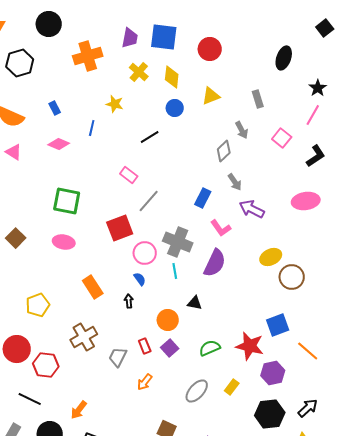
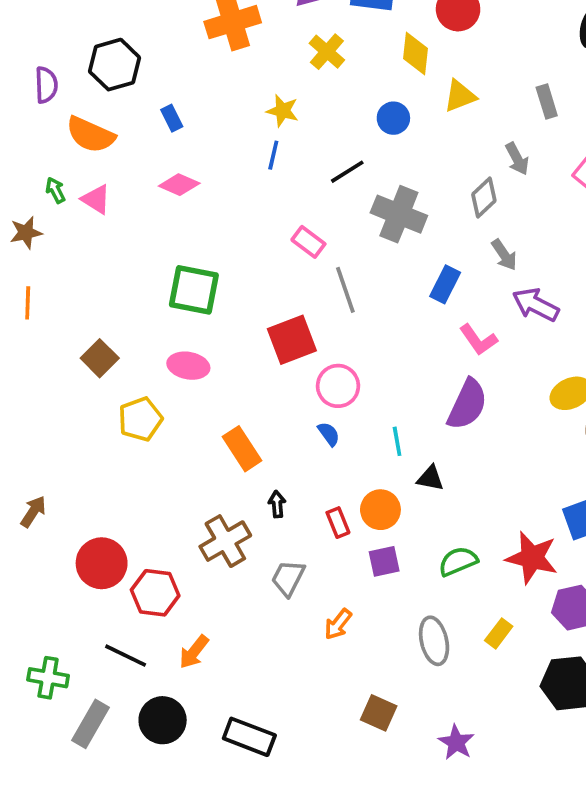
black hexagon: (20, 63) -> (115, 65), moved
yellow diamond: (172, 77) -> (416, 53), moved
blue line: (92, 128) -> (273, 155), moved
gray line: (149, 201) -> (345, 290), turned -60
gray cross: (178, 242) -> (399, 214), moved
cyan line: (175, 271) -> (397, 441), moved
black arrow: (129, 301) -> (277, 504), moved
yellow pentagon: (38, 305) -> (140, 419), moved
red rectangle: (145, 346) -> (338, 523), moved
purple square: (170, 348) -> (384, 561), turned 30
gray ellipse: (197, 391) -> (434, 641), turned -55
orange arrow: (79, 410) -> (194, 652), moved

